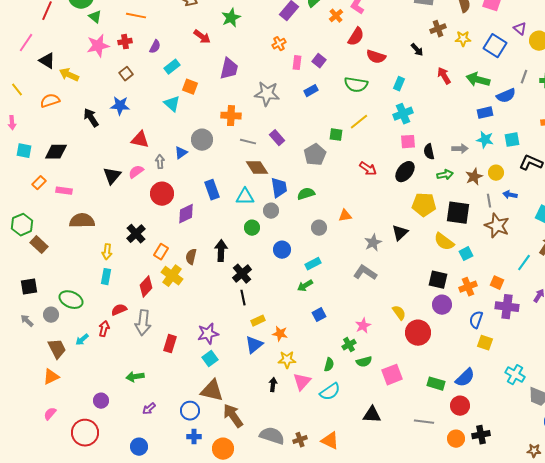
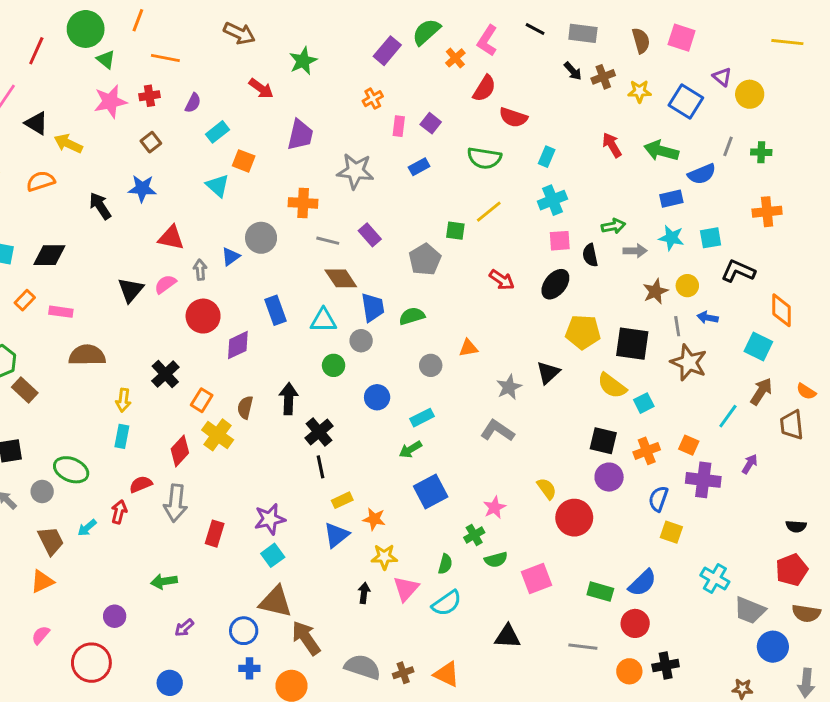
black arrow: (417, 50) -> (573, 71), moved
green arrow: (445, 175) -> (613, 226), moved
blue square: (319, 315) -> (431, 492), size x1.6

